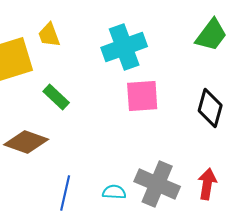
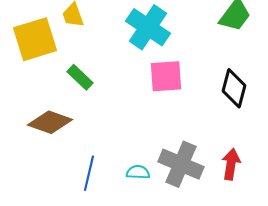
cyan cross: (124, 47) -> (148, 27), turned -36

